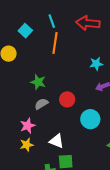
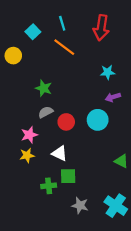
red arrow: (88, 23) -> (101, 28), turned -90
orange line: (55, 43) -> (64, 47), turned -65
red circle: (67, 99) -> (66, 122), moved
cyan circle: (90, 119) -> (98, 120), moved

